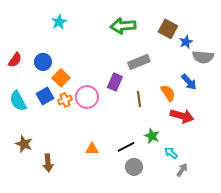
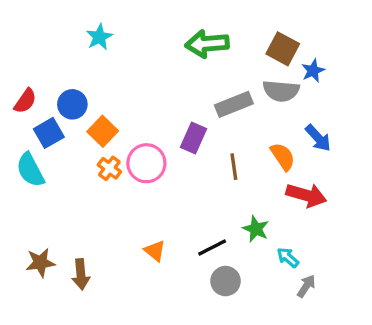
gray semicircle: (203, 57) -> (281, 91), moved
blue square: (45, 96) -> (49, 133), moved
orange cross: (65, 100) -> (109, 168), turned -32
brown star: (24, 144) -> (40, 263), moved, turned -30
orange triangle: (92, 149) -> (155, 251), turned 40

